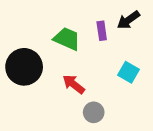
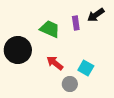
cyan square: (128, 72) -> (86, 68), moved

